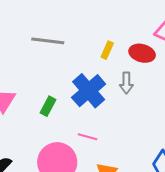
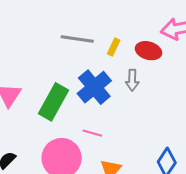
gray line: (48, 41) -> (77, 39), moved
green rectangle: (48, 106) -> (53, 102), size x1.8

